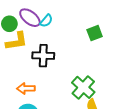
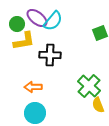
cyan semicircle: (46, 21) -> (53, 21), size x1.5

